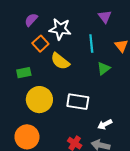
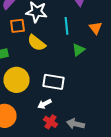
orange square: (40, 44) -> (18, 26), turned 35
white arrow: (105, 124) -> (44, 104), moved

